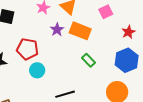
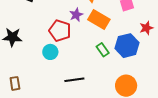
red pentagon: (27, 49) -> (60, 31), moved
blue hexagon: (127, 60) -> (127, 46), moved

